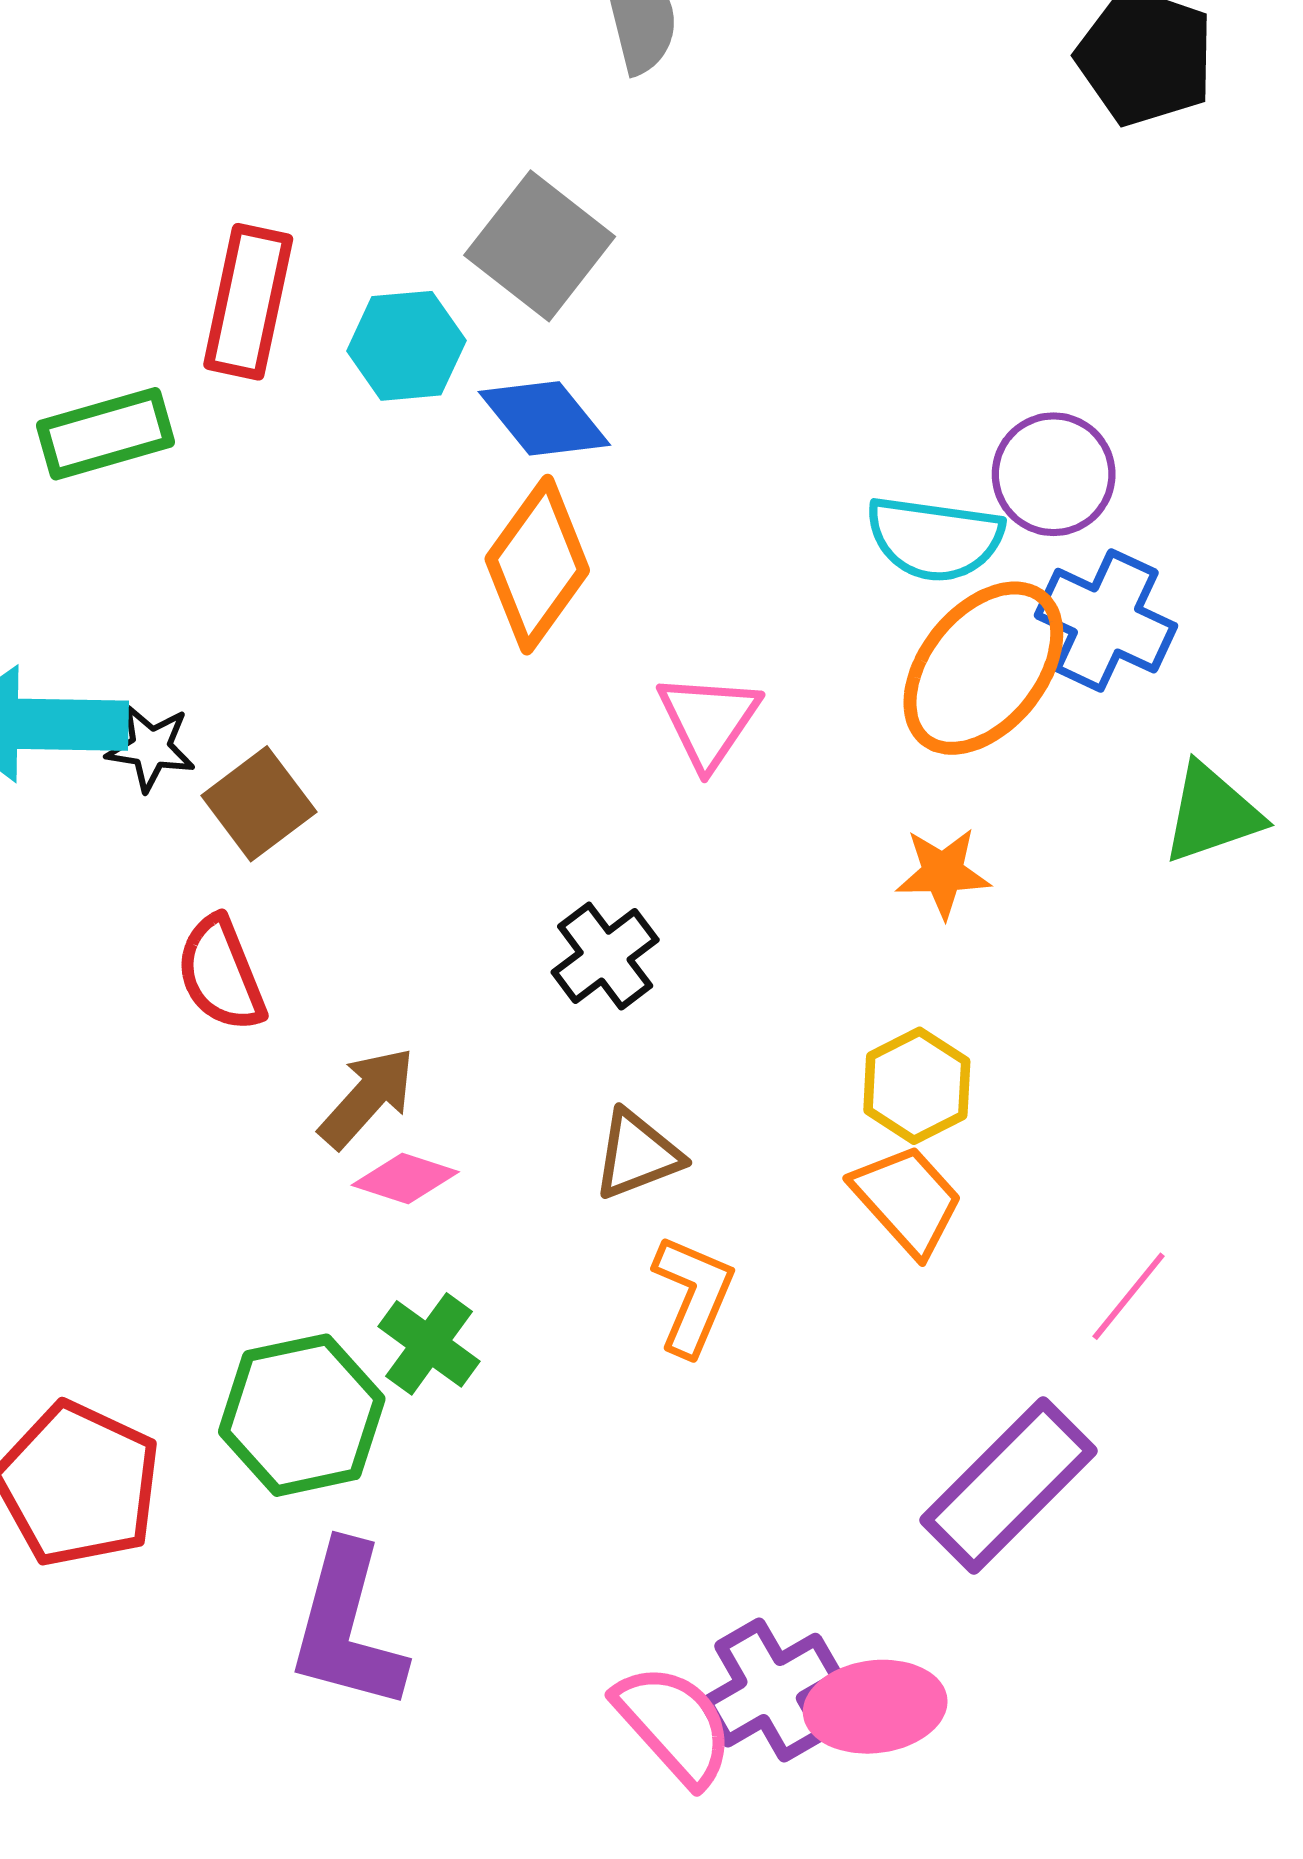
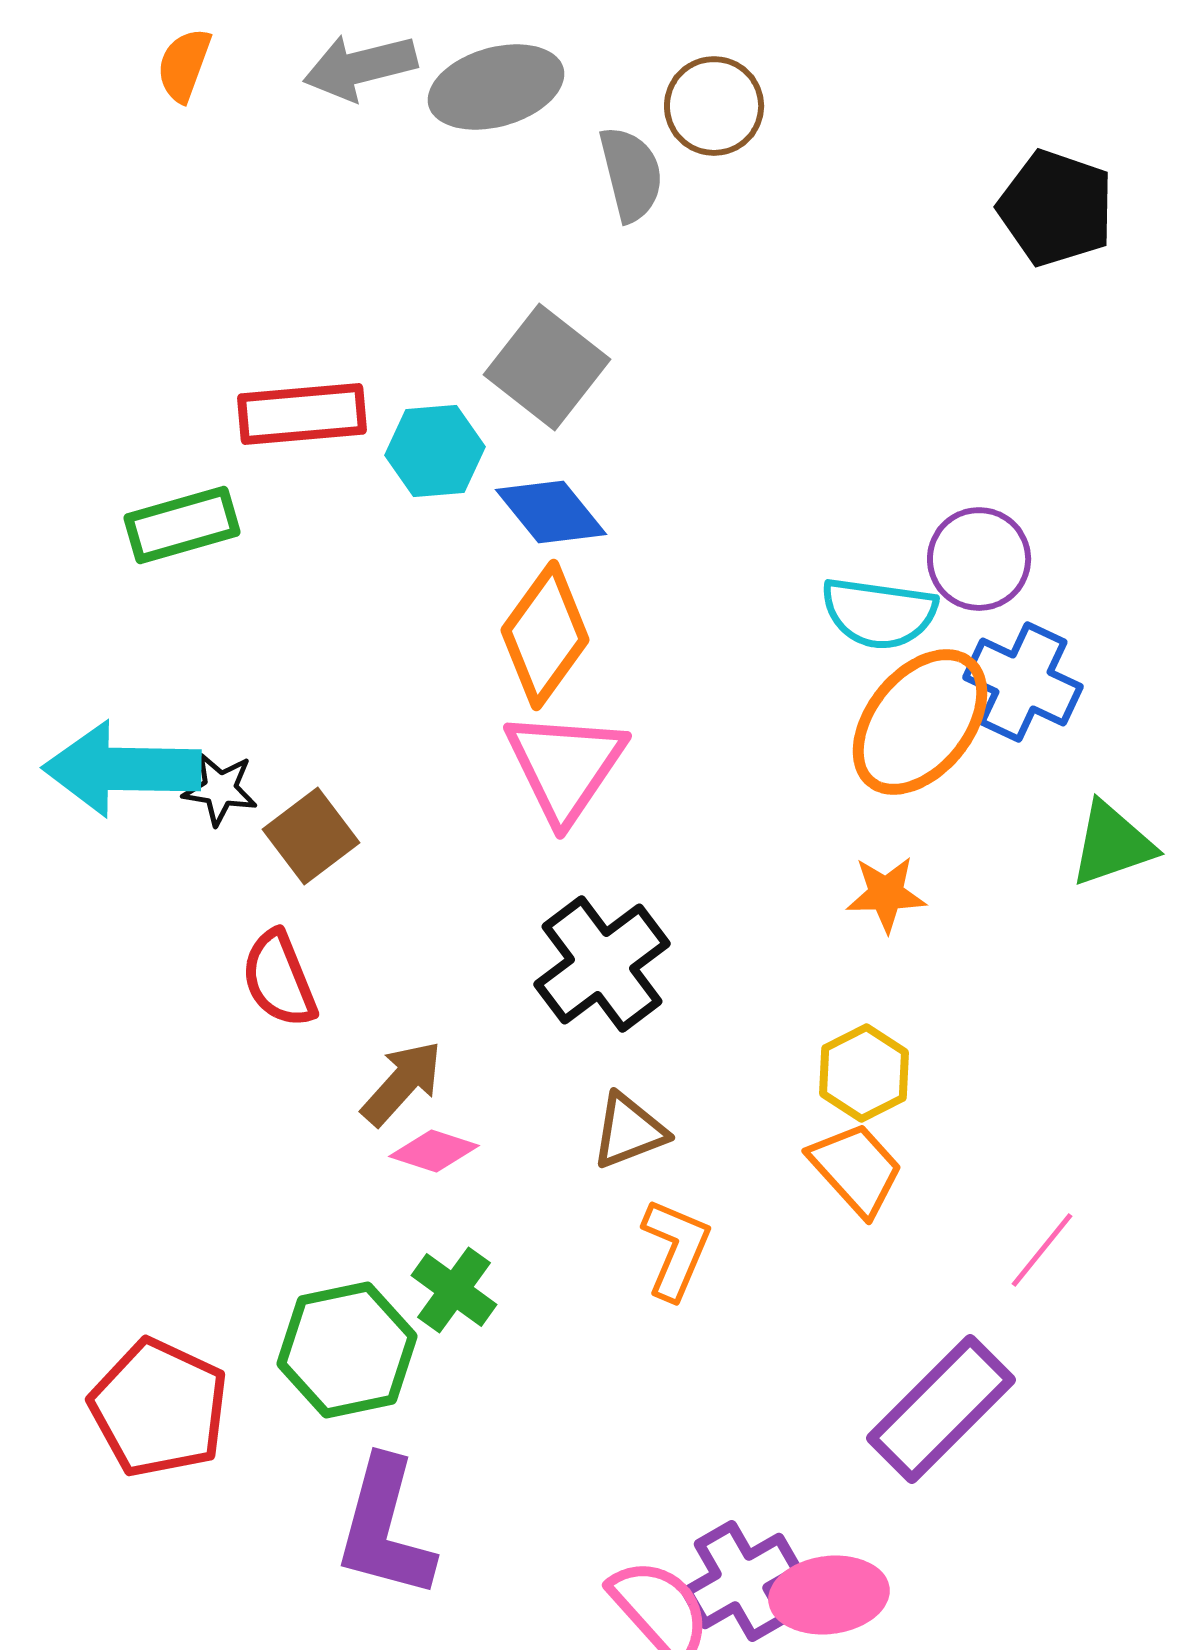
red rectangle: (248, 302) -> (302, 414), turned 73
pink triangle: (709, 720) -> (565, 766), moved, size x1.4
black cross: (605, 956) -> (602, 964), size x1.5

